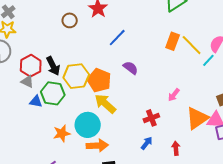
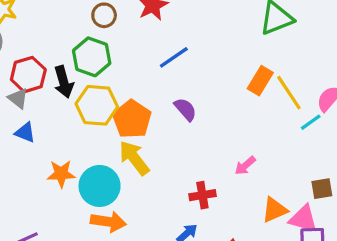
green hexagon: (53, 93) -> (92, 57), moved
orange triangle: (197, 118) -> (275, 210), size x0.7
orange star: (62, 133) -> (61, 174), moved

